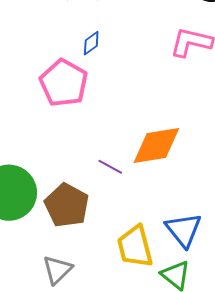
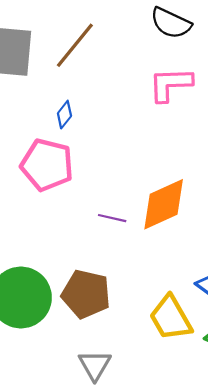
purple line: (110, 167) -> (112, 218), moved

